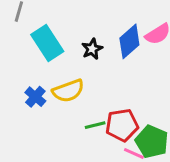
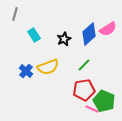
cyan rectangle: (47, 43) -> (34, 35), size x0.6
green line: (95, 125) -> (84, 65), moved, turned -32

